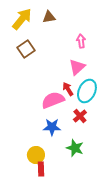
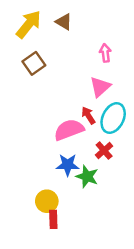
brown triangle: (49, 17) -> (64, 22), turned 40
green star: (75, 148) -> (87, 177), moved

